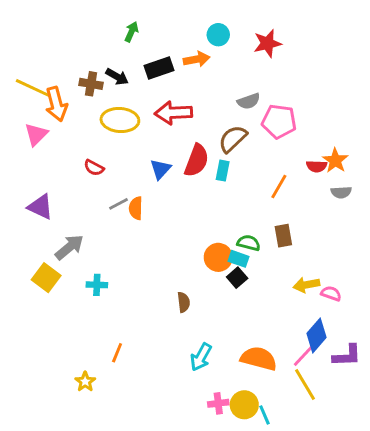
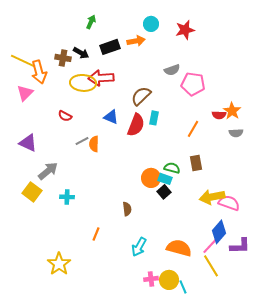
red arrow: (173, 113) -> (101, 78), moved
brown semicircle: (233, 139) -> (141, 96), moved
red semicircle: (197, 160) -> (136, 125), moved
blue triangle: (160, 169) -> (111, 117), turned -49
yellow arrow: (306, 285) -> (212, 197), size x1.4
pink semicircle: (331, 293) -> (229, 203), size x1.5
orange line: (117, 353) -> (96, 234), moved
yellow star: (85, 382) -> (59, 264), size x1.6

